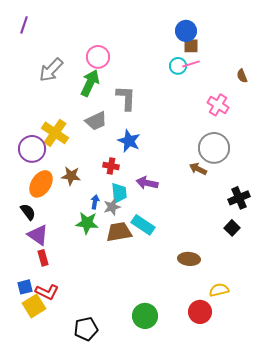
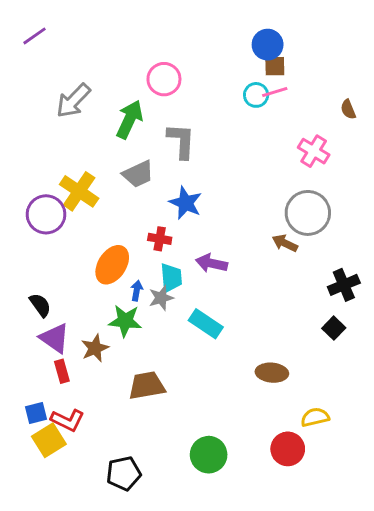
purple line: (24, 25) -> (34, 36), turned 36
pink circle: (98, 57) -> (164, 79), moved
brown star: (71, 176) -> (95, 348), moved, turned -30
orange ellipse: (41, 184) -> (112, 265), moved
brown trapezoid: (119, 232) -> (147, 386), moved

